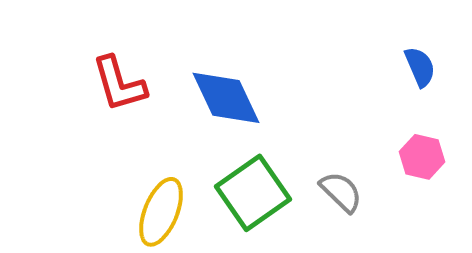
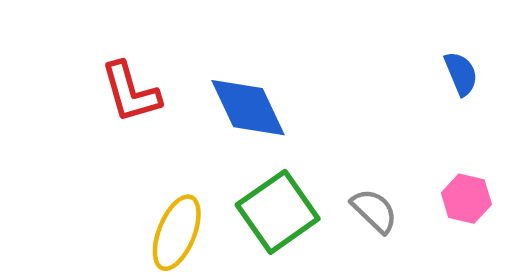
pink hexagon: (422, 157) -> (466, 199), moved

